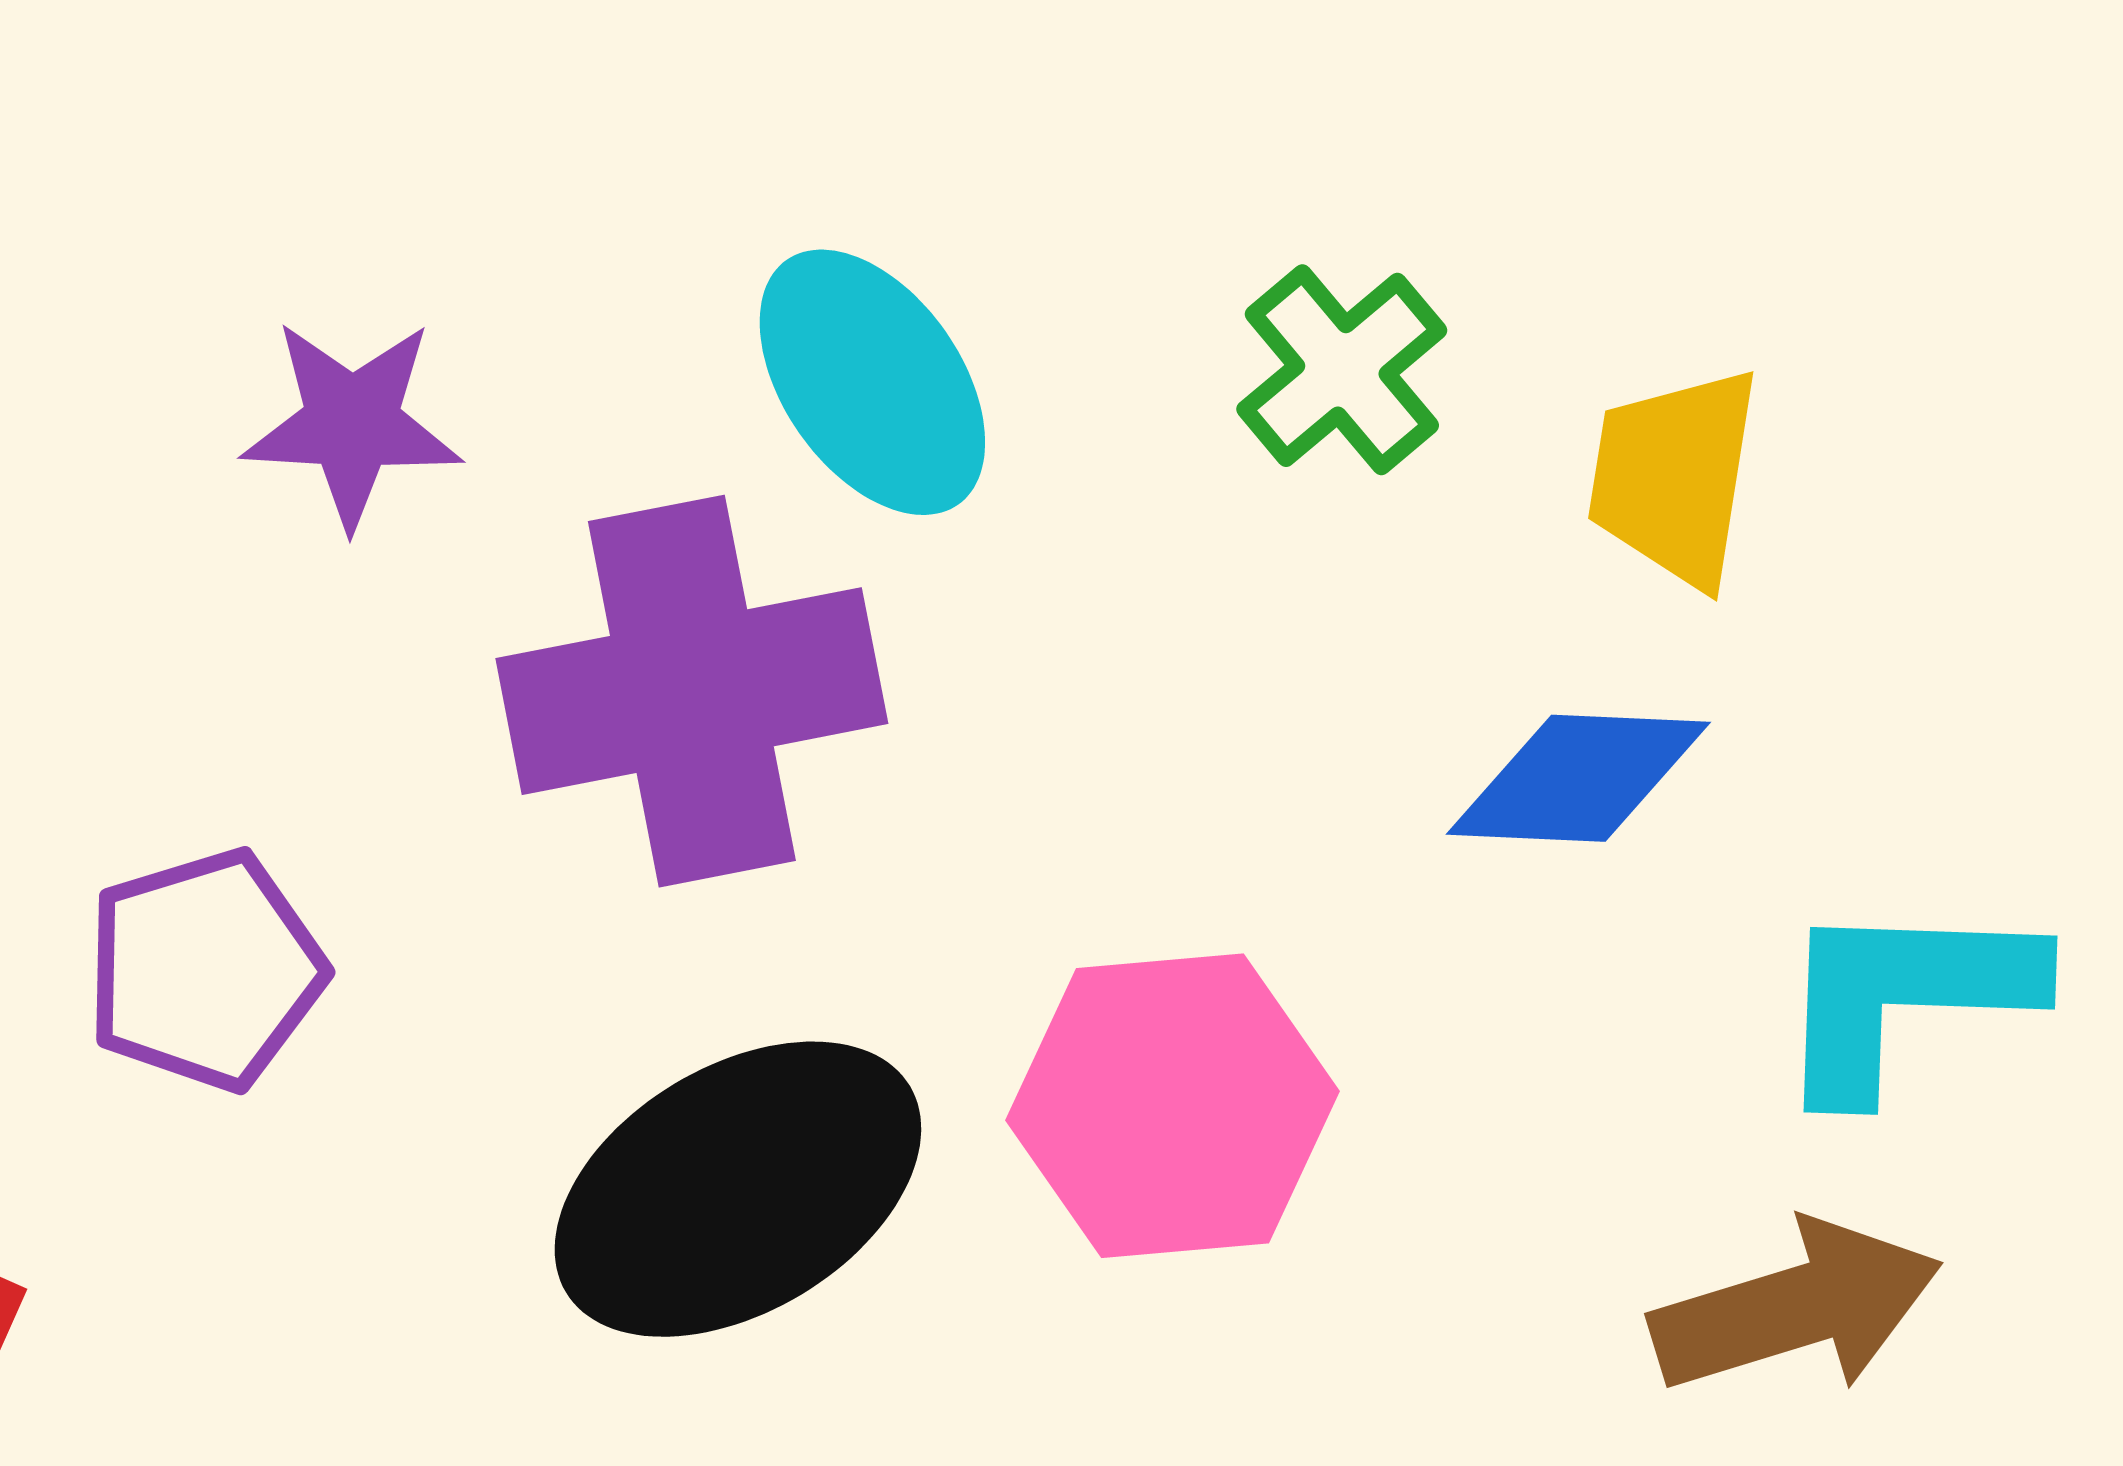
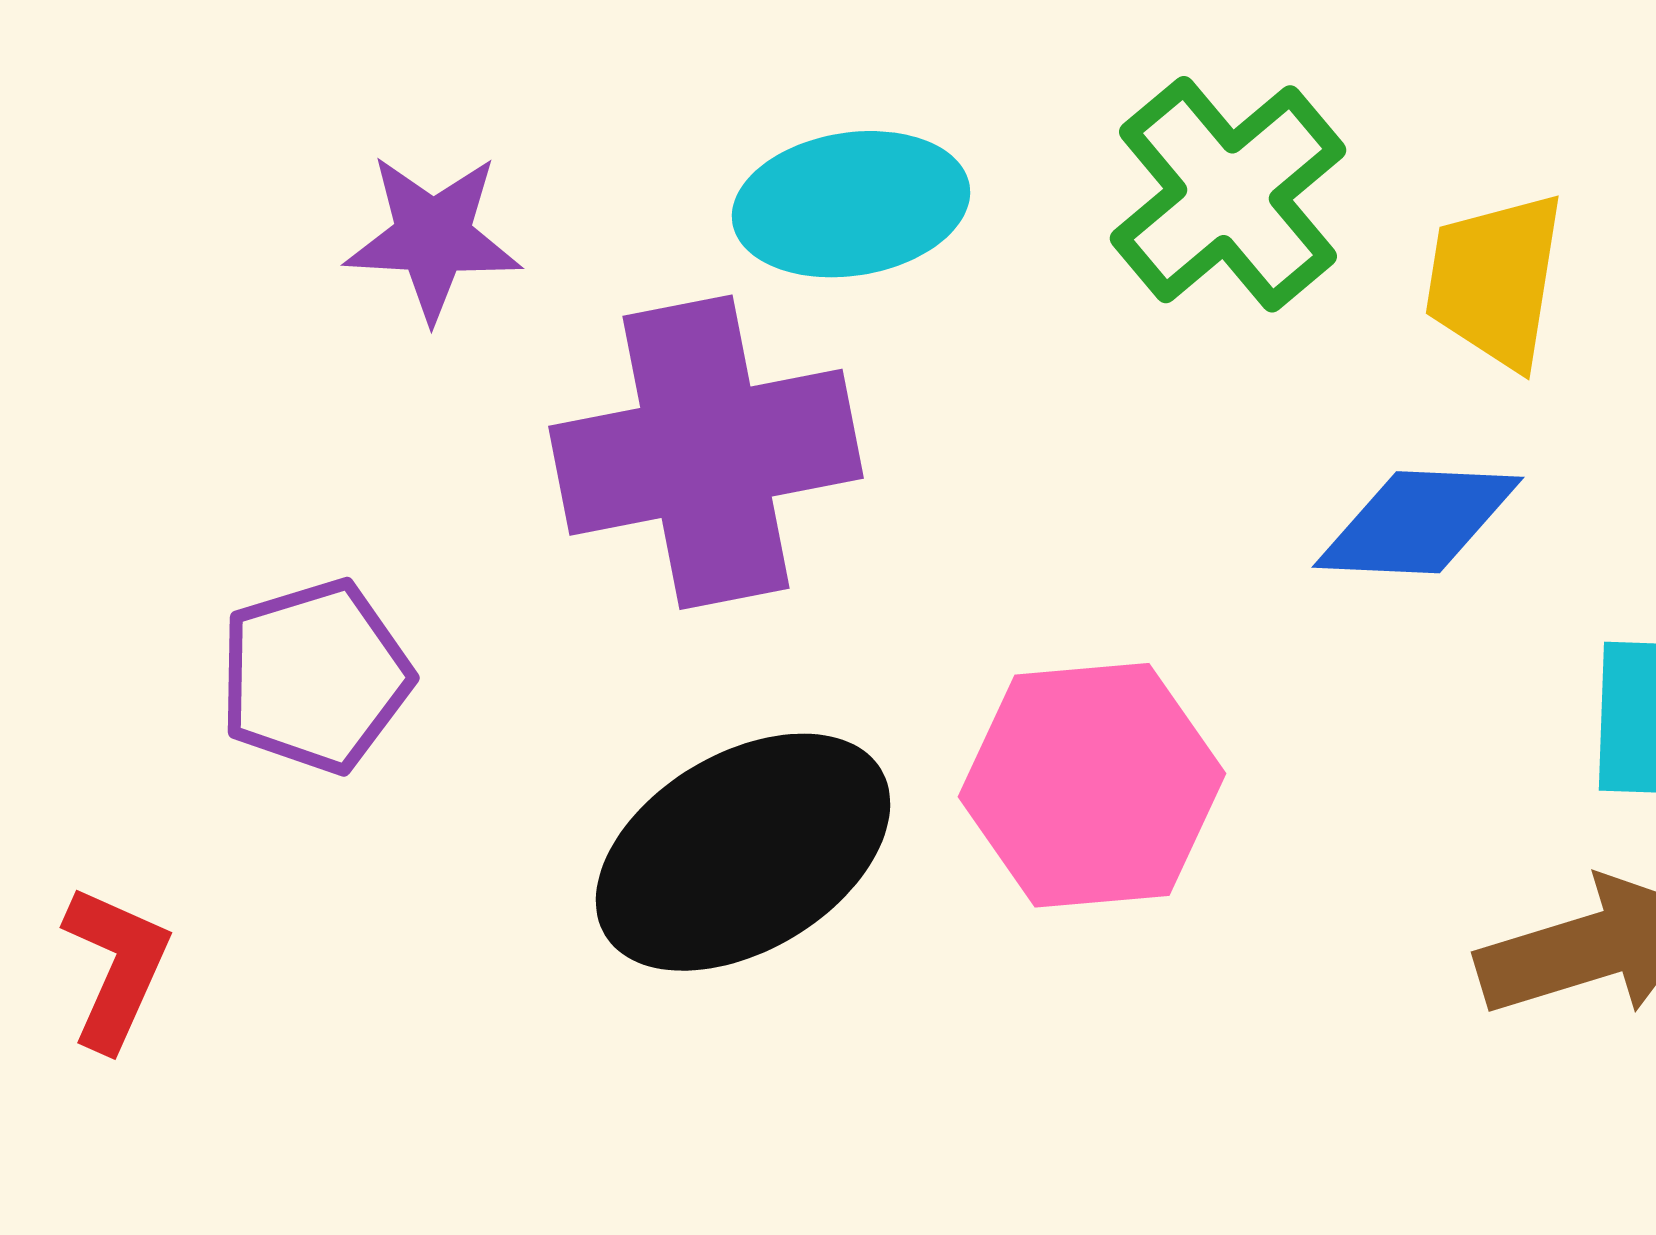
green cross: (1342, 370) -> (1228, 194), size x1.4
cyan ellipse: (872, 382) -> (851, 204), turned -64

